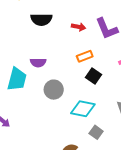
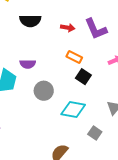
orange rectangle: (85, 56) -> (74, 57), turned 49
gray square: (96, 132) -> (95, 133), moved

